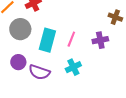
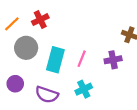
purple circle: (18, 62) -> (15, 84), moved

